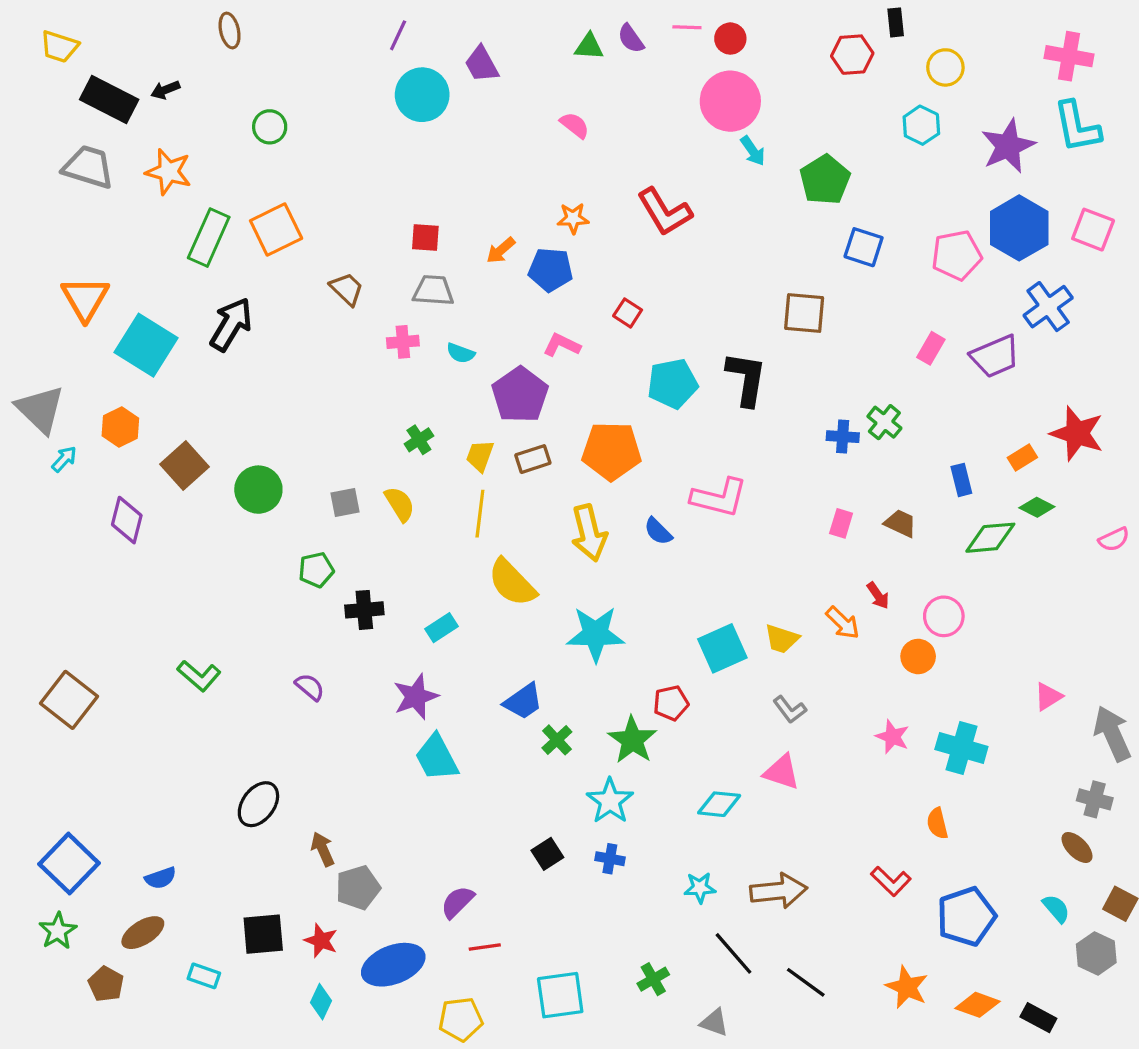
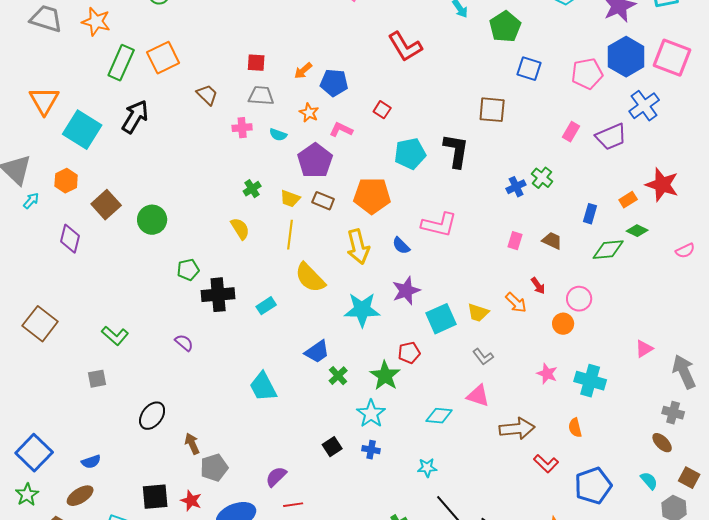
orange star: (573, 218) -> (309, 113), moved, turned 30
pink square: (1093, 230) -> (672, 58), size x1.4
blue cross: (843, 437) -> (516, 187), turned -30
yellow trapezoid: (480, 456) -> (290, 199), turned -90
brown rectangle: (533, 459) -> (323, 201), turned 40
blue rectangle: (961, 480) -> (590, 214), turned 30
gray square: (345, 502) -> (97, 379), moved
black cross: (364, 610) -> (218, 295), size x1.4
purple star: (416, 697) -> (406, 291), moved
brown square: (69, 700) -> (40, 324), moved
brown arrow: (778, 891) -> (517, 429), moved

